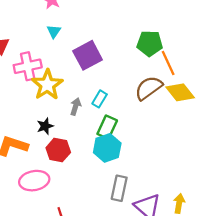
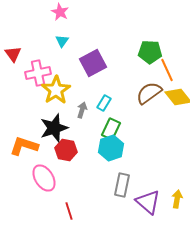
black star: (45, 126) -> (54, 128), size x1.8
pink ellipse: (34, 181) -> (44, 178), turned 68

